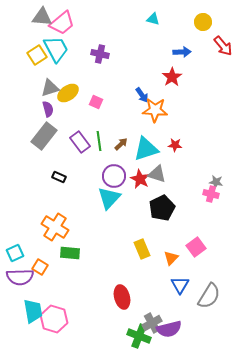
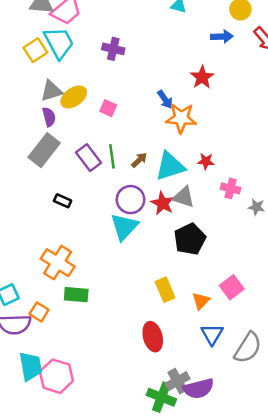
blue arrow: (182, 52) -> (222, 37), moved
pink cross: (211, 194) -> (231, 188), moved
red ellipse: (122, 297) -> (153, 337), moved

